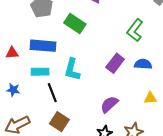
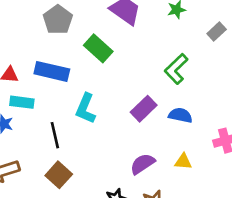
cyan rectangle: (40, 72) -> (22, 102), moved
purple semicircle: (109, 104) -> (142, 164), moved

